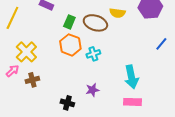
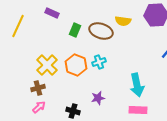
orange hexagon: (70, 45) -> (76, 65), moved
yellow cross: (26, 52) -> (47, 65), moved
pink arrow: (12, 71) -> (39, 107), moved

